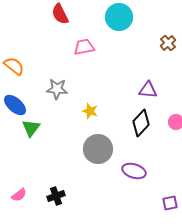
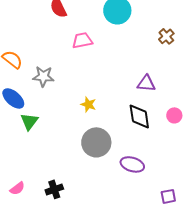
gray star: (57, 89) -> (43, 76), moved
black diamond: (141, 123) -> (139, 116), turned -52

